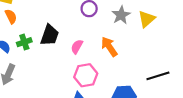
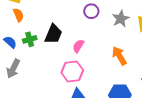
orange arrow: (109, 47) -> (119, 56), moved
pink hexagon: (86, 75) -> (72, 71), moved

